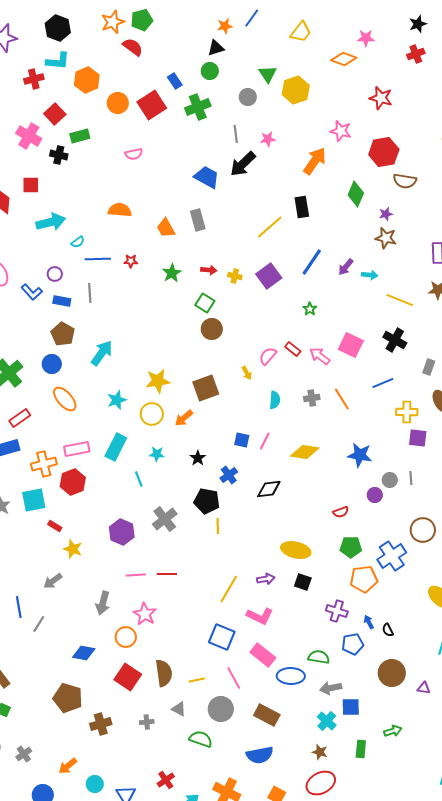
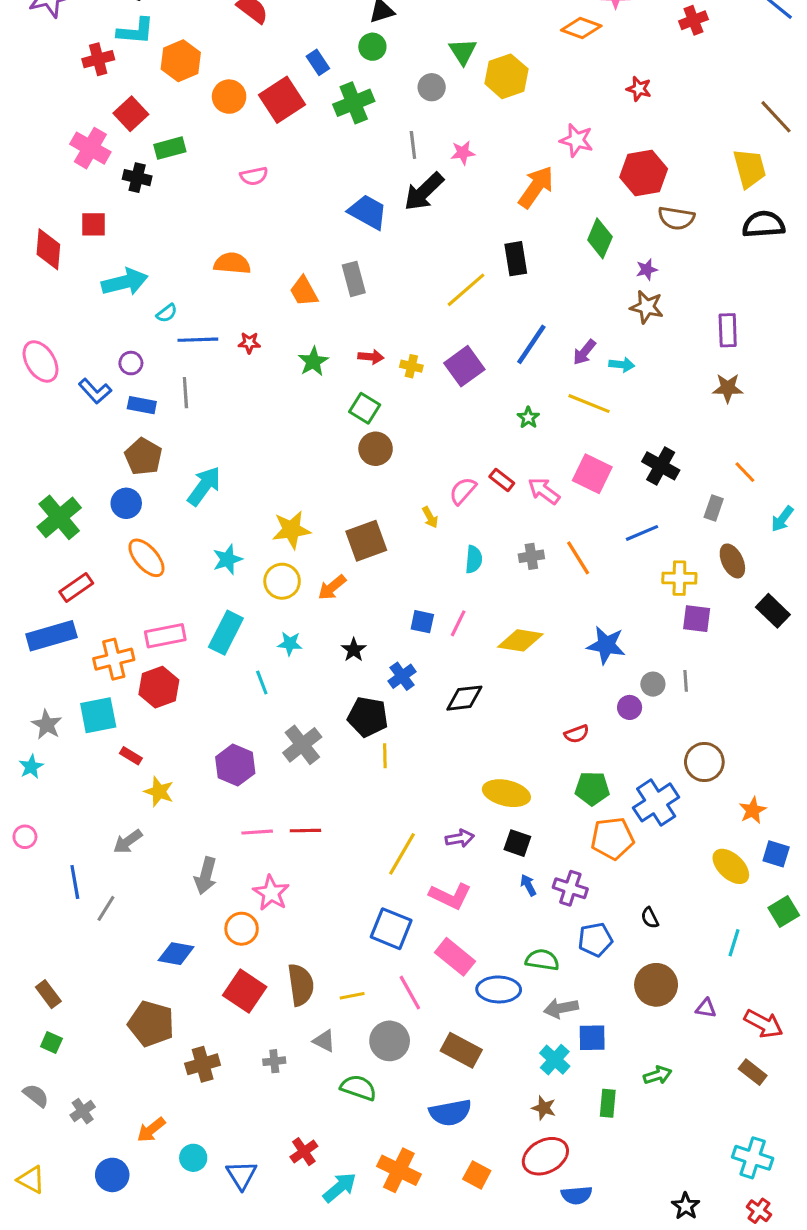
red star: (381, 98) -> (639, 89), size x0.7
yellow line: (400, 300) -> (589, 404), moved
blue arrow: (369, 622) -> (528, 885), moved

